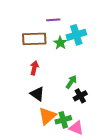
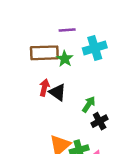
green star: (60, 43) -> (65, 59), moved
black triangle: (37, 94) -> (58, 92), moved

